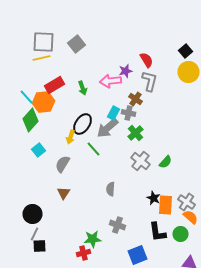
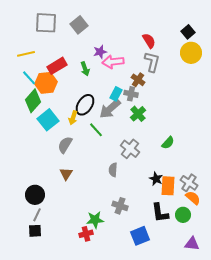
yellow line: (42, 58) -> (26, 54), moved
purple star: (126, 71) -> (100, 52), moved
cyan square: (38, 150) -> (48, 120), moved, size x1.5
gray cross: (140, 161) -> (130, 149), moved
black square: (40, 246) -> (35, 231), moved

